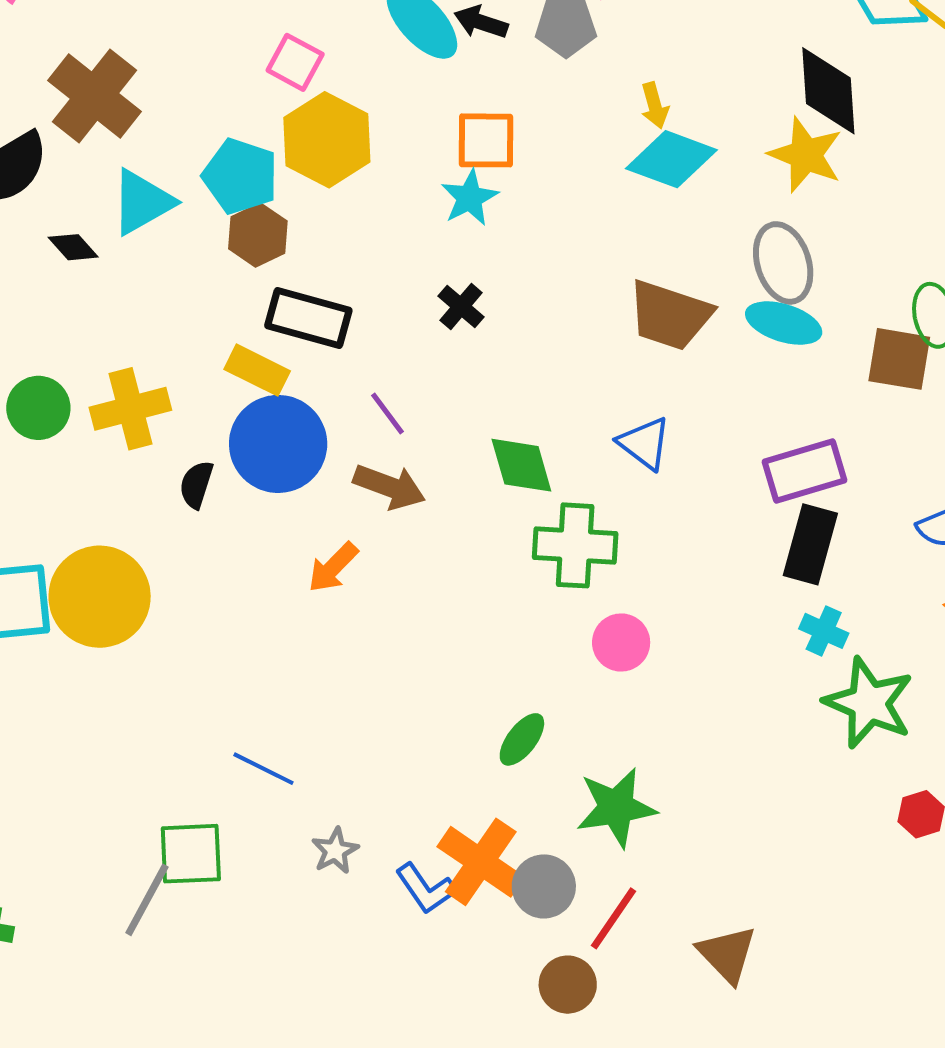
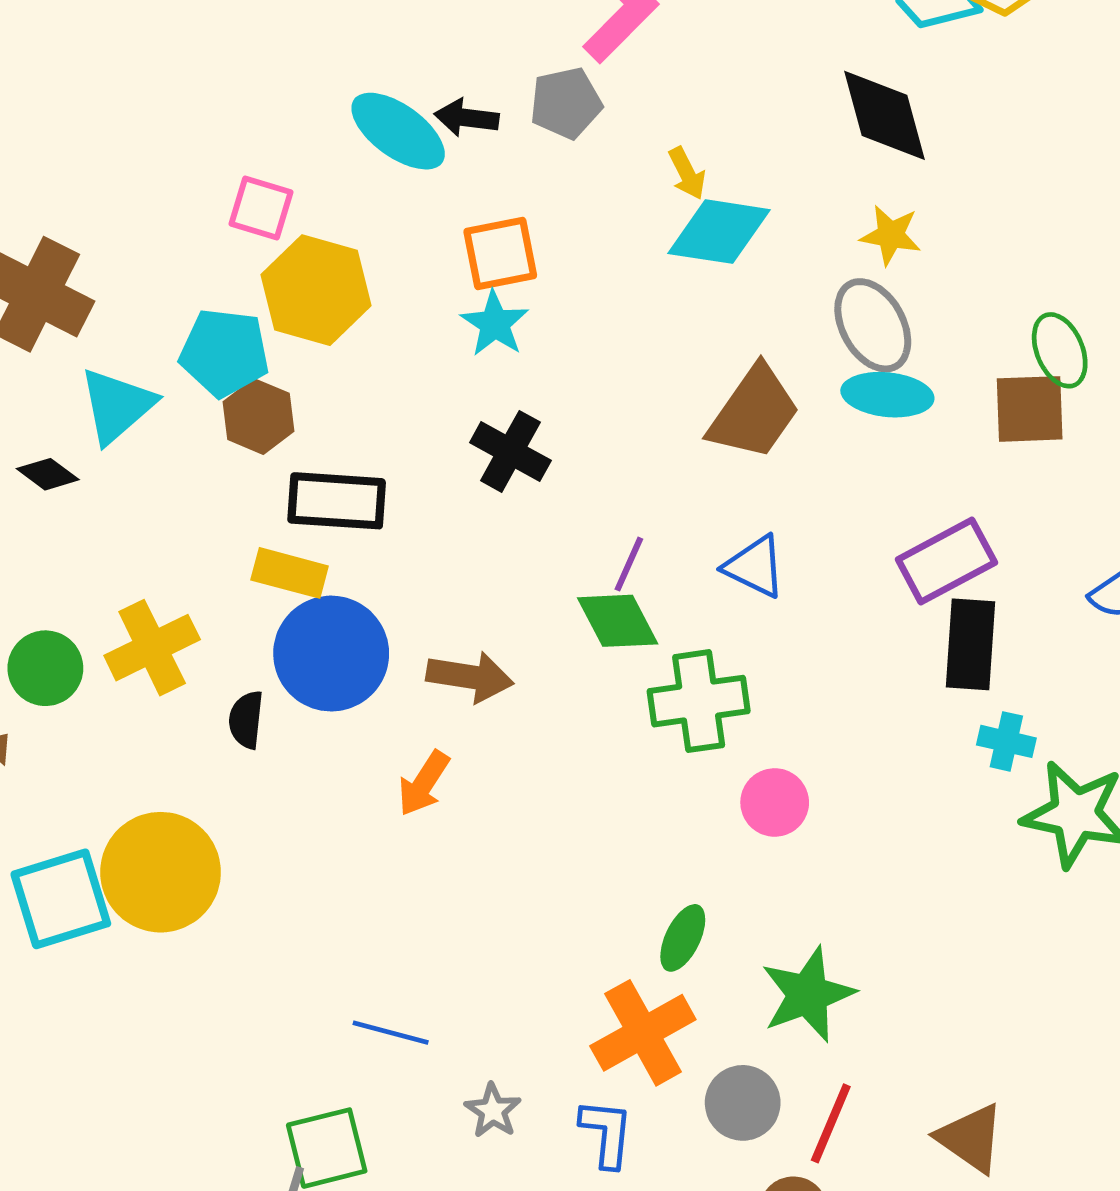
yellow star: (806, 155) -> (891, 235), moved, size x0.7
black cross: (461, 306) -> (510, 451), size x1.4
brown trapezoid: (670, 315) -> (754, 412), turned -62
purple line: (387, 414) -> (629, 564), moved, turned 72
orange cross: (481, 862) -> (643, 1033), moved, turned 38
blue L-shape: (426, 889) -> (606, 1133), turned -128

